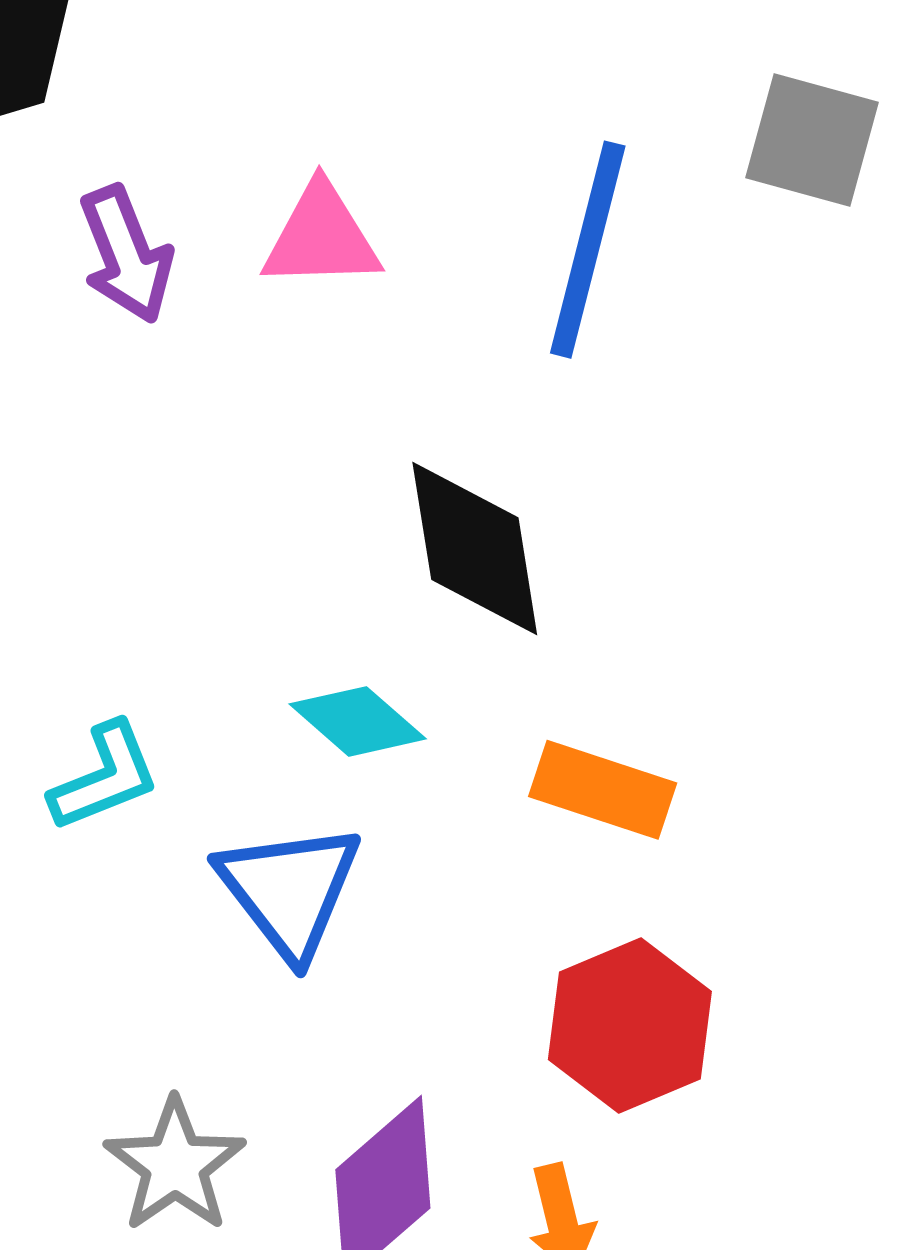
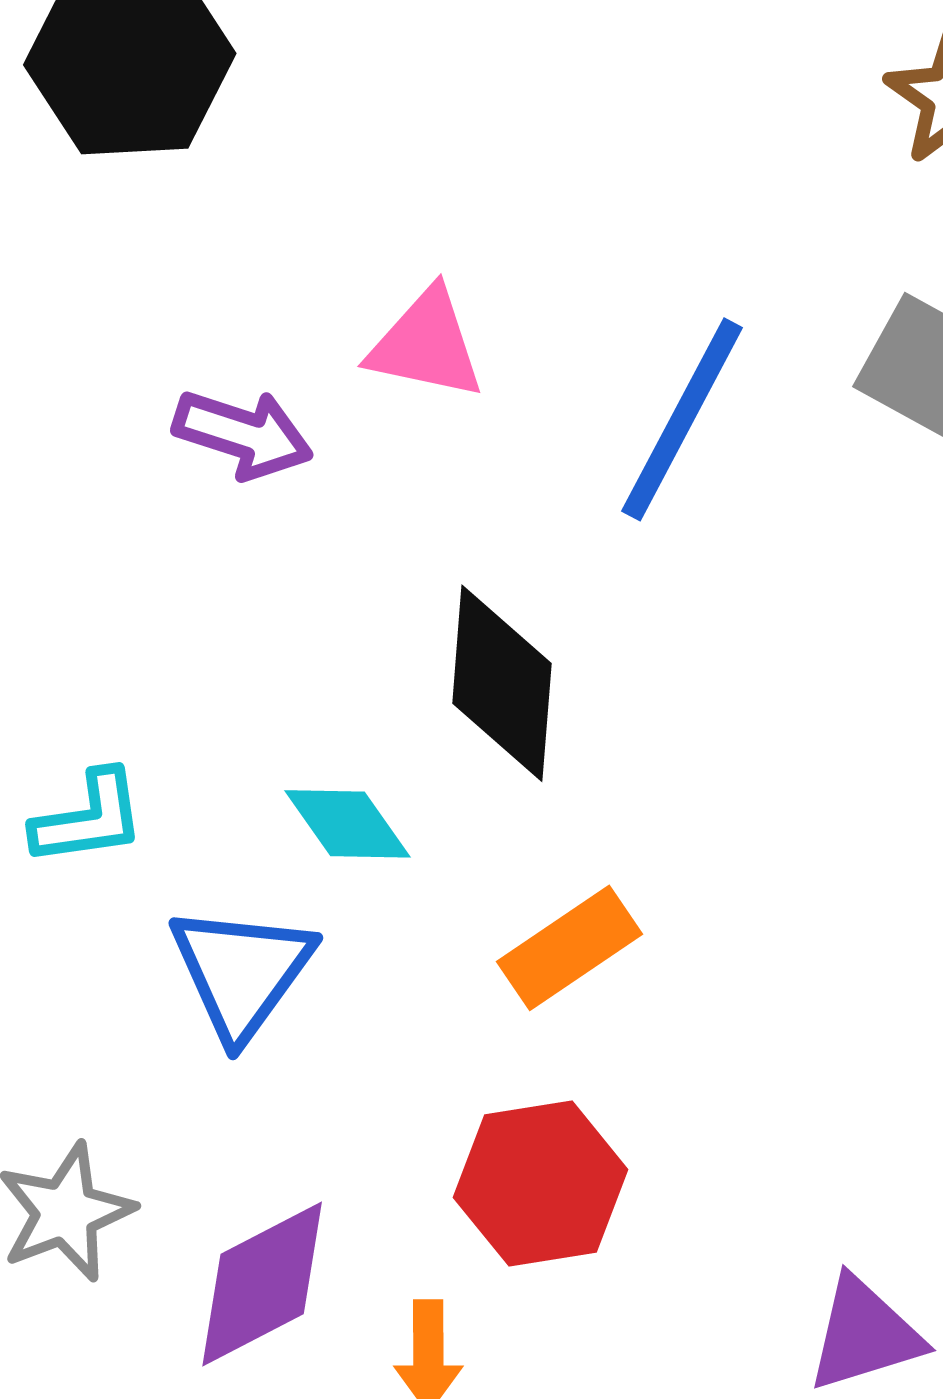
purple arrow: (126, 254) -> (243, 434), moved, turned -64
orange rectangle: (603, 790) -> (570, 948), turned -66

